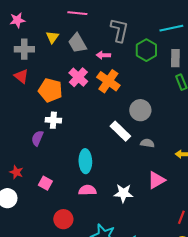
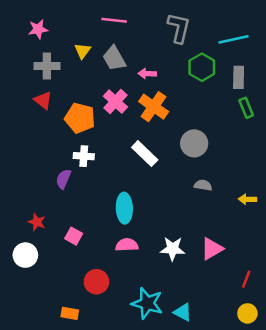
gray L-shape: (119, 30) -> (179, 28), moved
white rectangle: (120, 131) -> (145, 154), moved
pink triangle: (156, 180) -> (212, 249), moved

